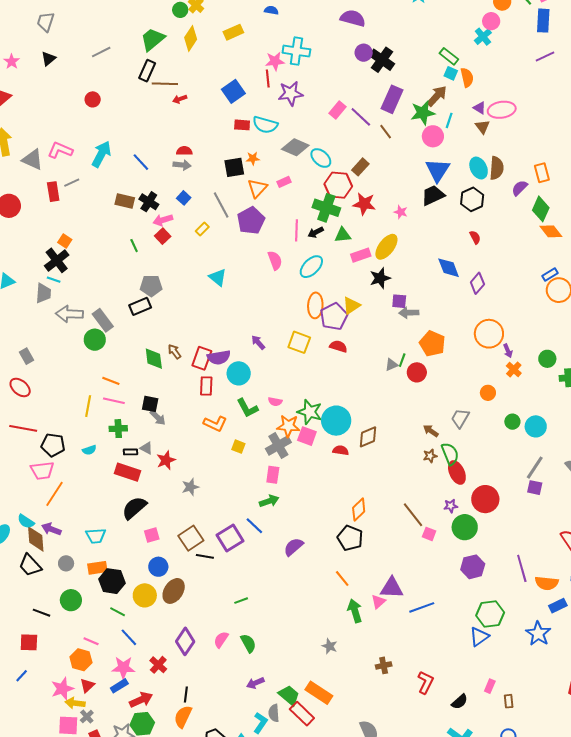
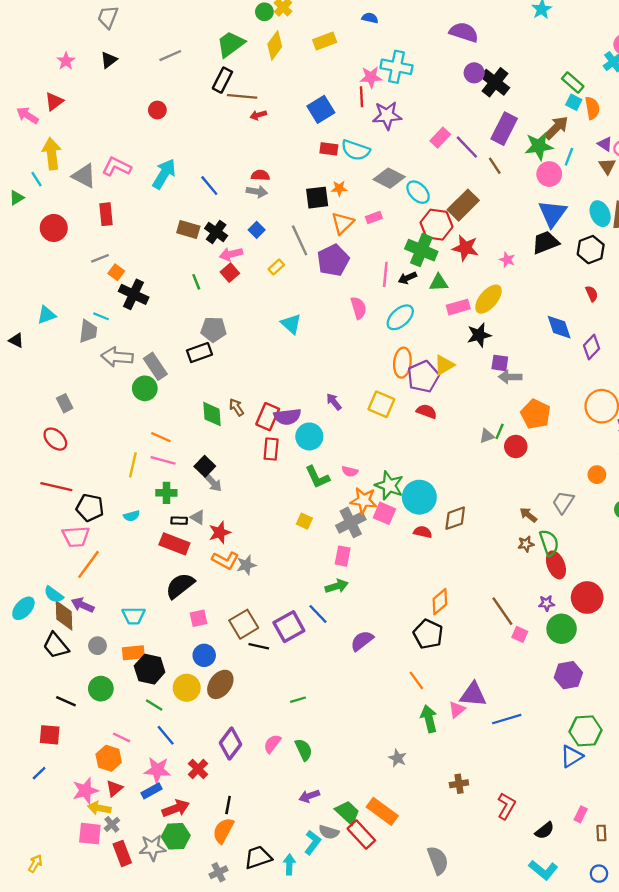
brown rectangle: (360, 167) -> (463, 205), size x1.5
gray line: (72, 183) -> (100, 258), moved
black cross: (57, 260) -> (134, 294), moved, turned -30
black square: (150, 404) -> (205, 466), turned 30
orange L-shape: (215, 424) -> (225, 560), moved
gray semicircle: (274, 713) -> (329, 832), turned -72

